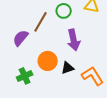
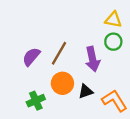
green circle: (64, 11) -> (113, 42), moved
brown line: (41, 22) -> (59, 53), moved

